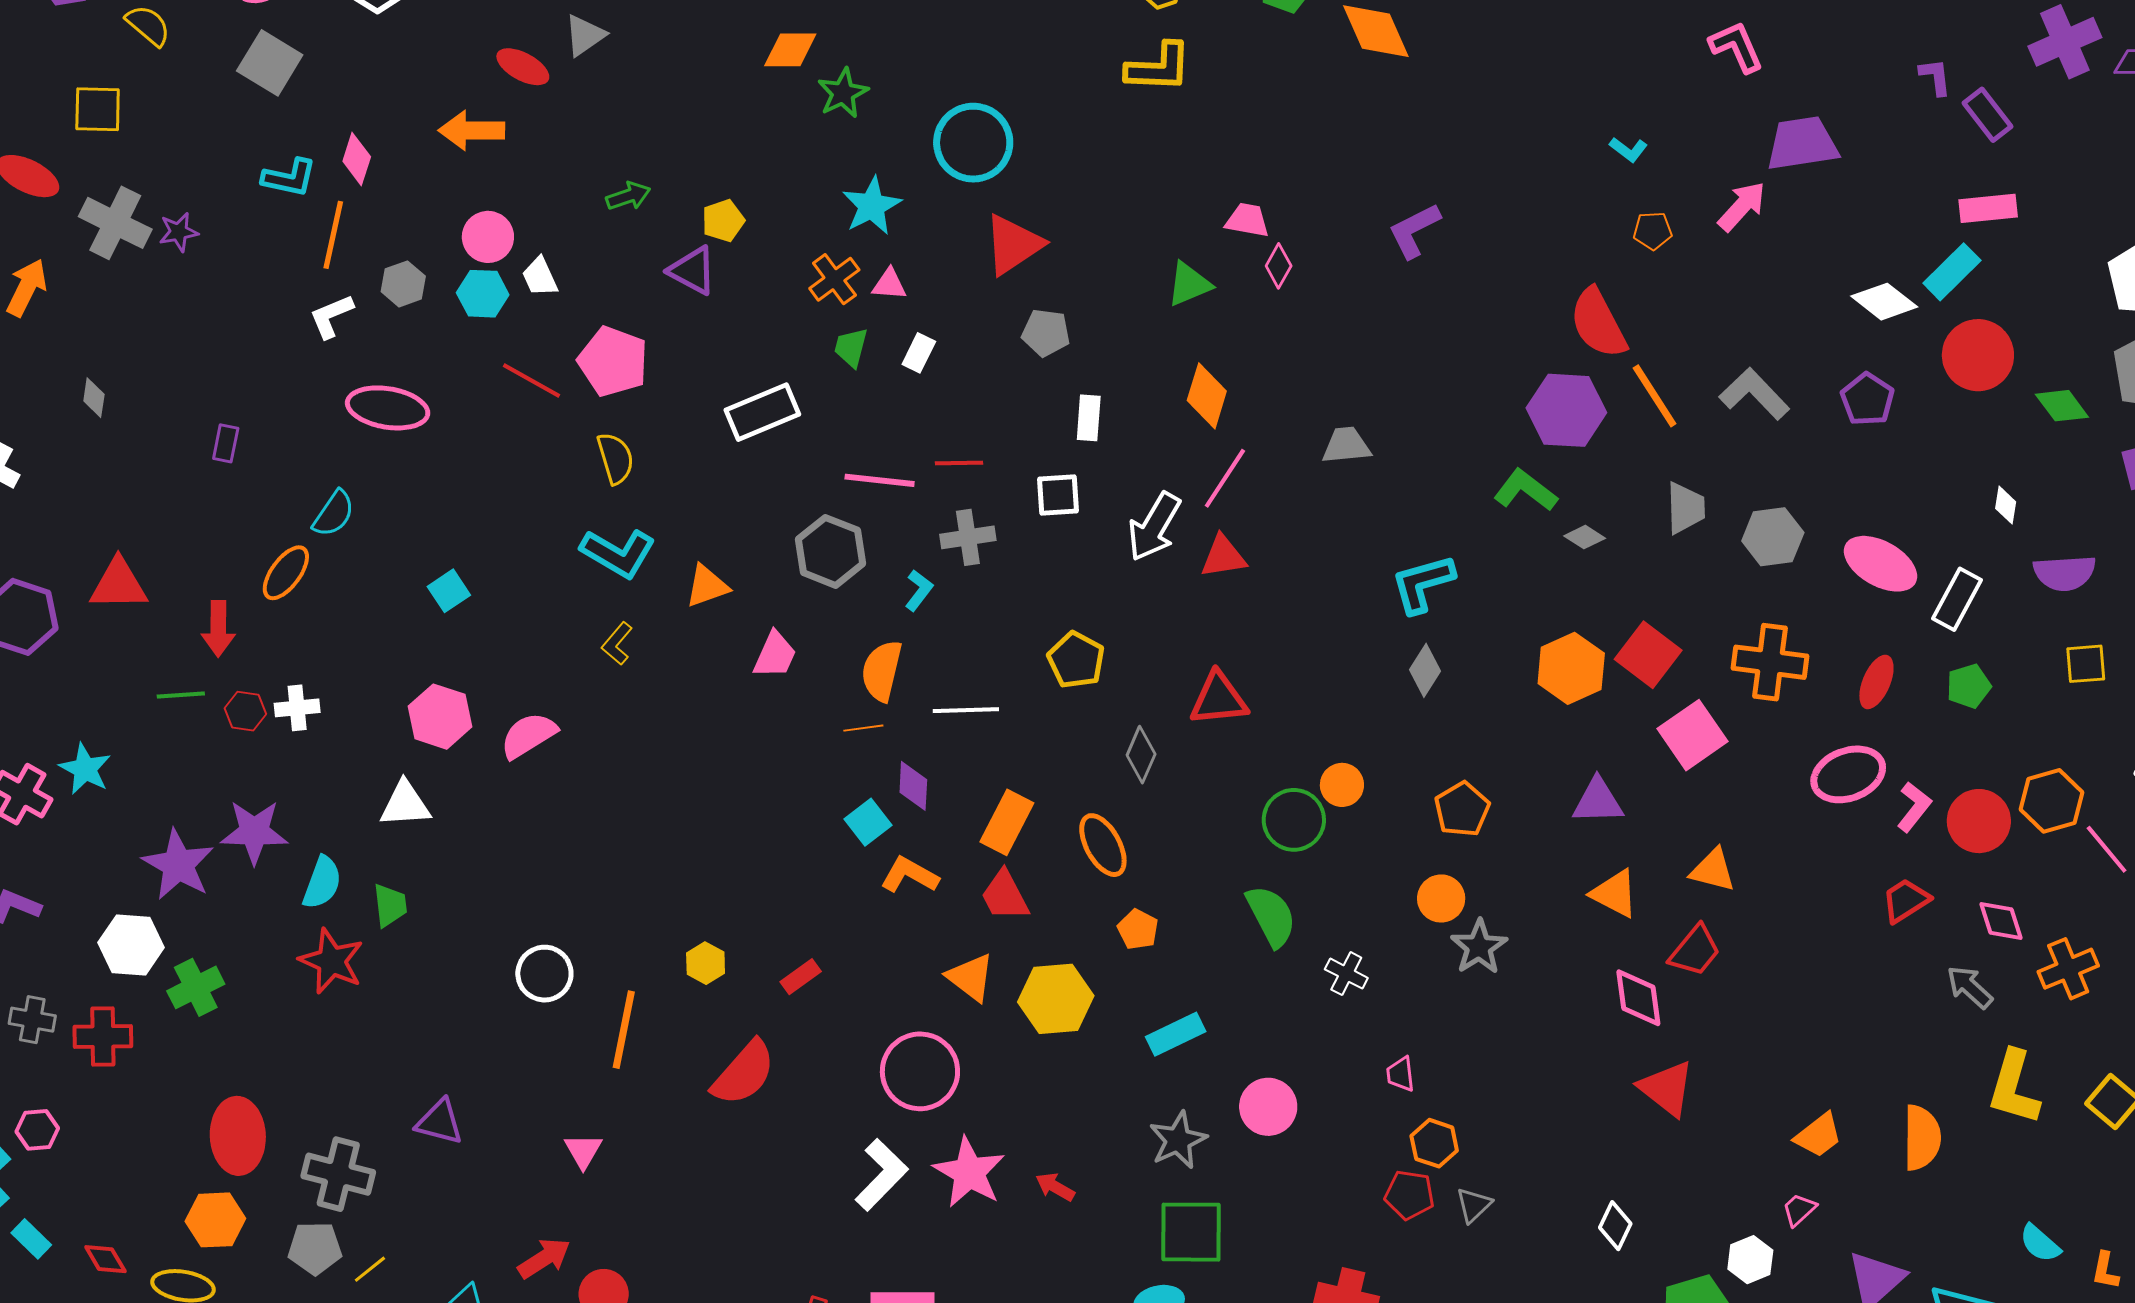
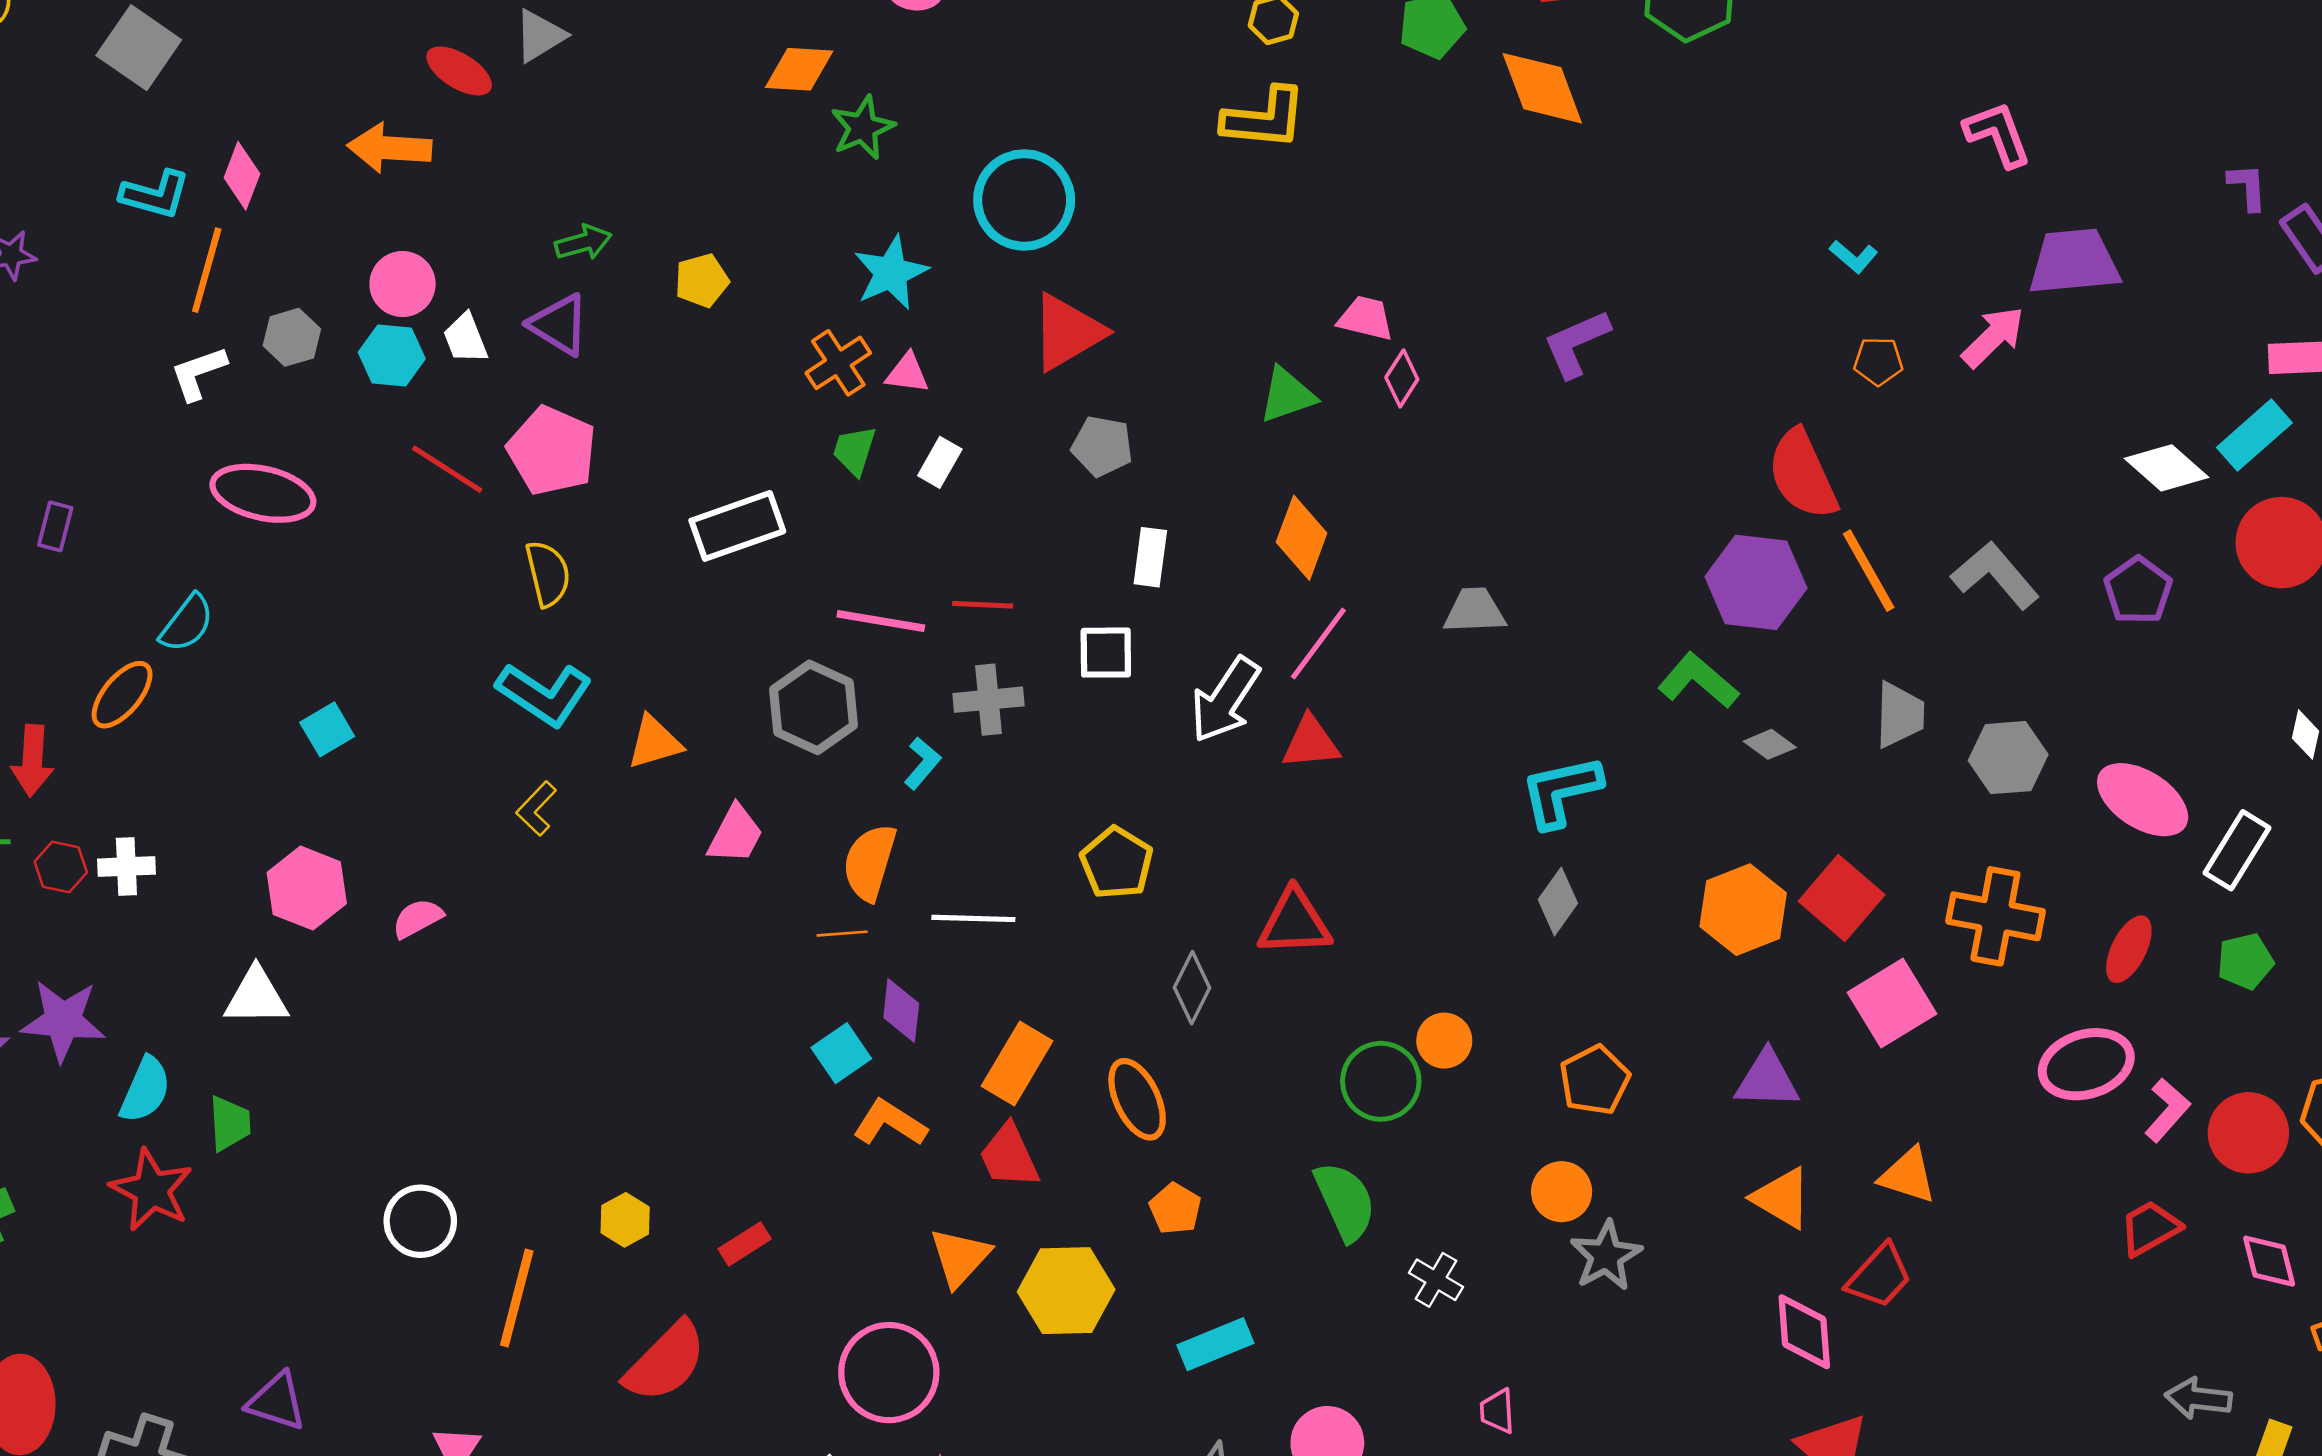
purple triangle: (692, 271) -> (559, 325), moved
pink semicircle: (528, 735) -> (417, 918), size x0.7
orange triangle: (971, 977) -> (960, 1257), turned 32
gray arrow: (1970, 987) -> (2198, 1398), moved, turned -39

